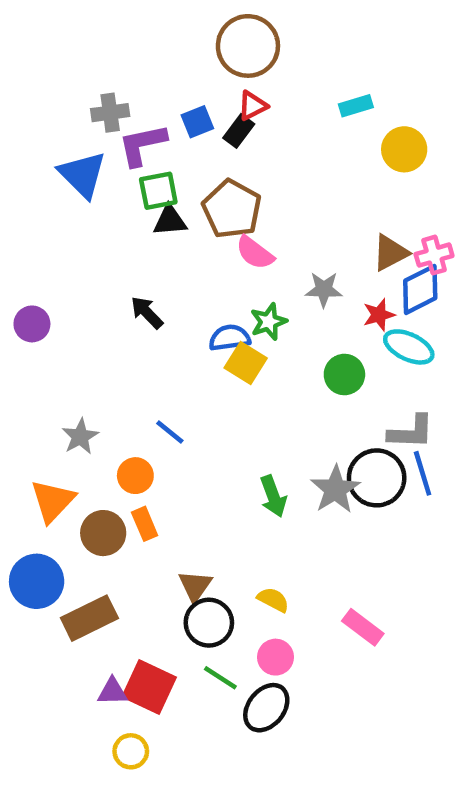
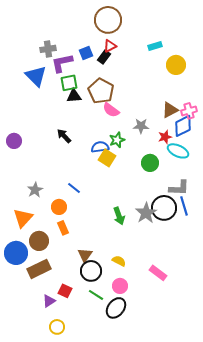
brown circle: (103, 533) -> (39, 241), moved
red square: (149, 687) -> (65, 291), moved, size x0.6
purple triangle: (112, 692) -> (49, 301), turned -32

